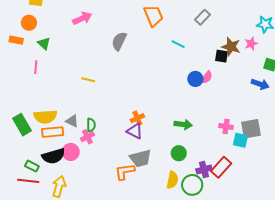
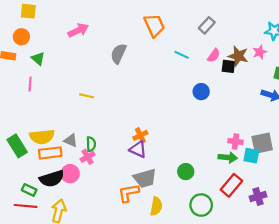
pink semicircle: (206, 77) -> (214, 55), moved
green arrow: (183, 124) -> (228, 157), moved
purple cross: (204, 169) -> (258, 196), moved
yellow semicircle: (172, 180) -> (156, 206), moved

